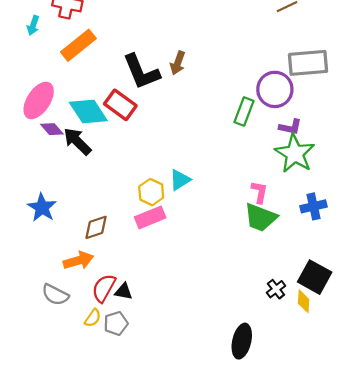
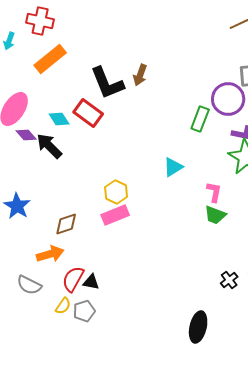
cyan diamond: (88, 111) -> (59, 119), size x0.6
cyan triangle: (180, 180) -> (173, 167), moved
green trapezoid: (261, 217) -> (215, 215), size x0.7

